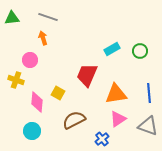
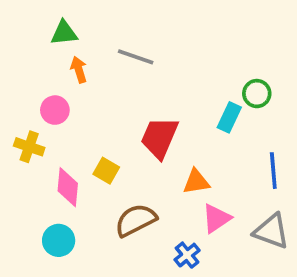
gray line: (48, 17) -> (136, 57), moved
green triangle: (12, 18) -> (64, 33), moved
cyan rectangle: (112, 49) -> (229, 117), moved, turned -35
orange triangle: (116, 94) -> (196, 182), moved, size x0.7

